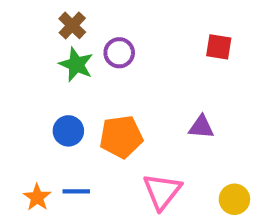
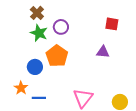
purple triangle: (201, 127) -> (103, 52), moved
orange pentagon: (121, 137) -> (57, 56), moved, turned -30
orange star: (37, 197) -> (21, 88), moved

